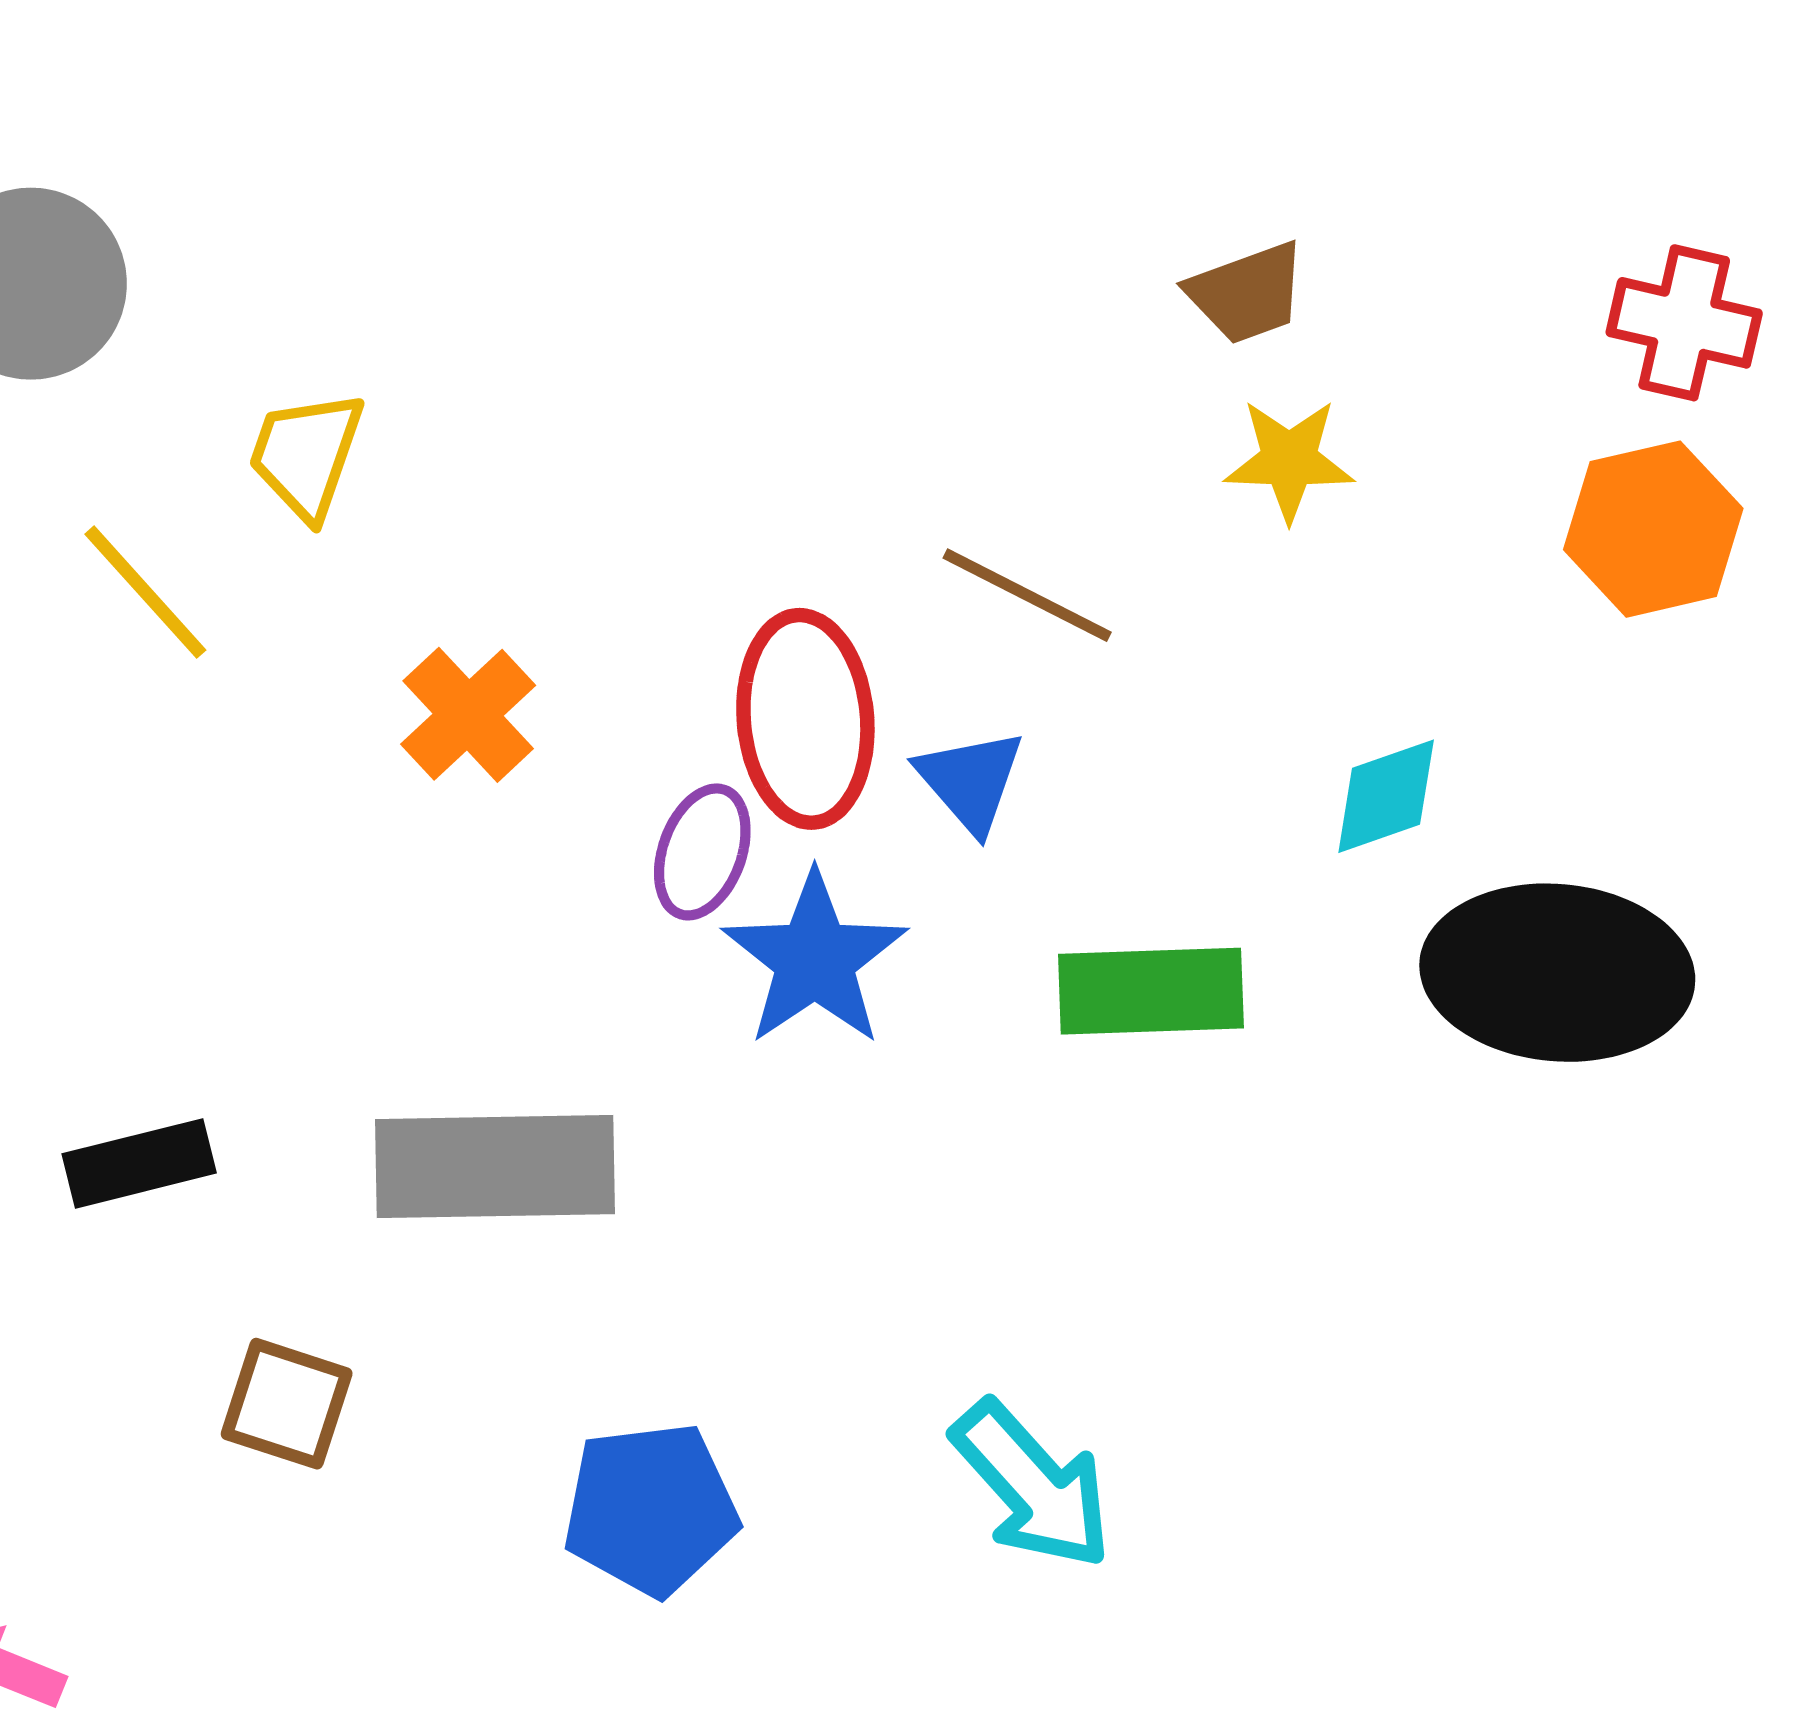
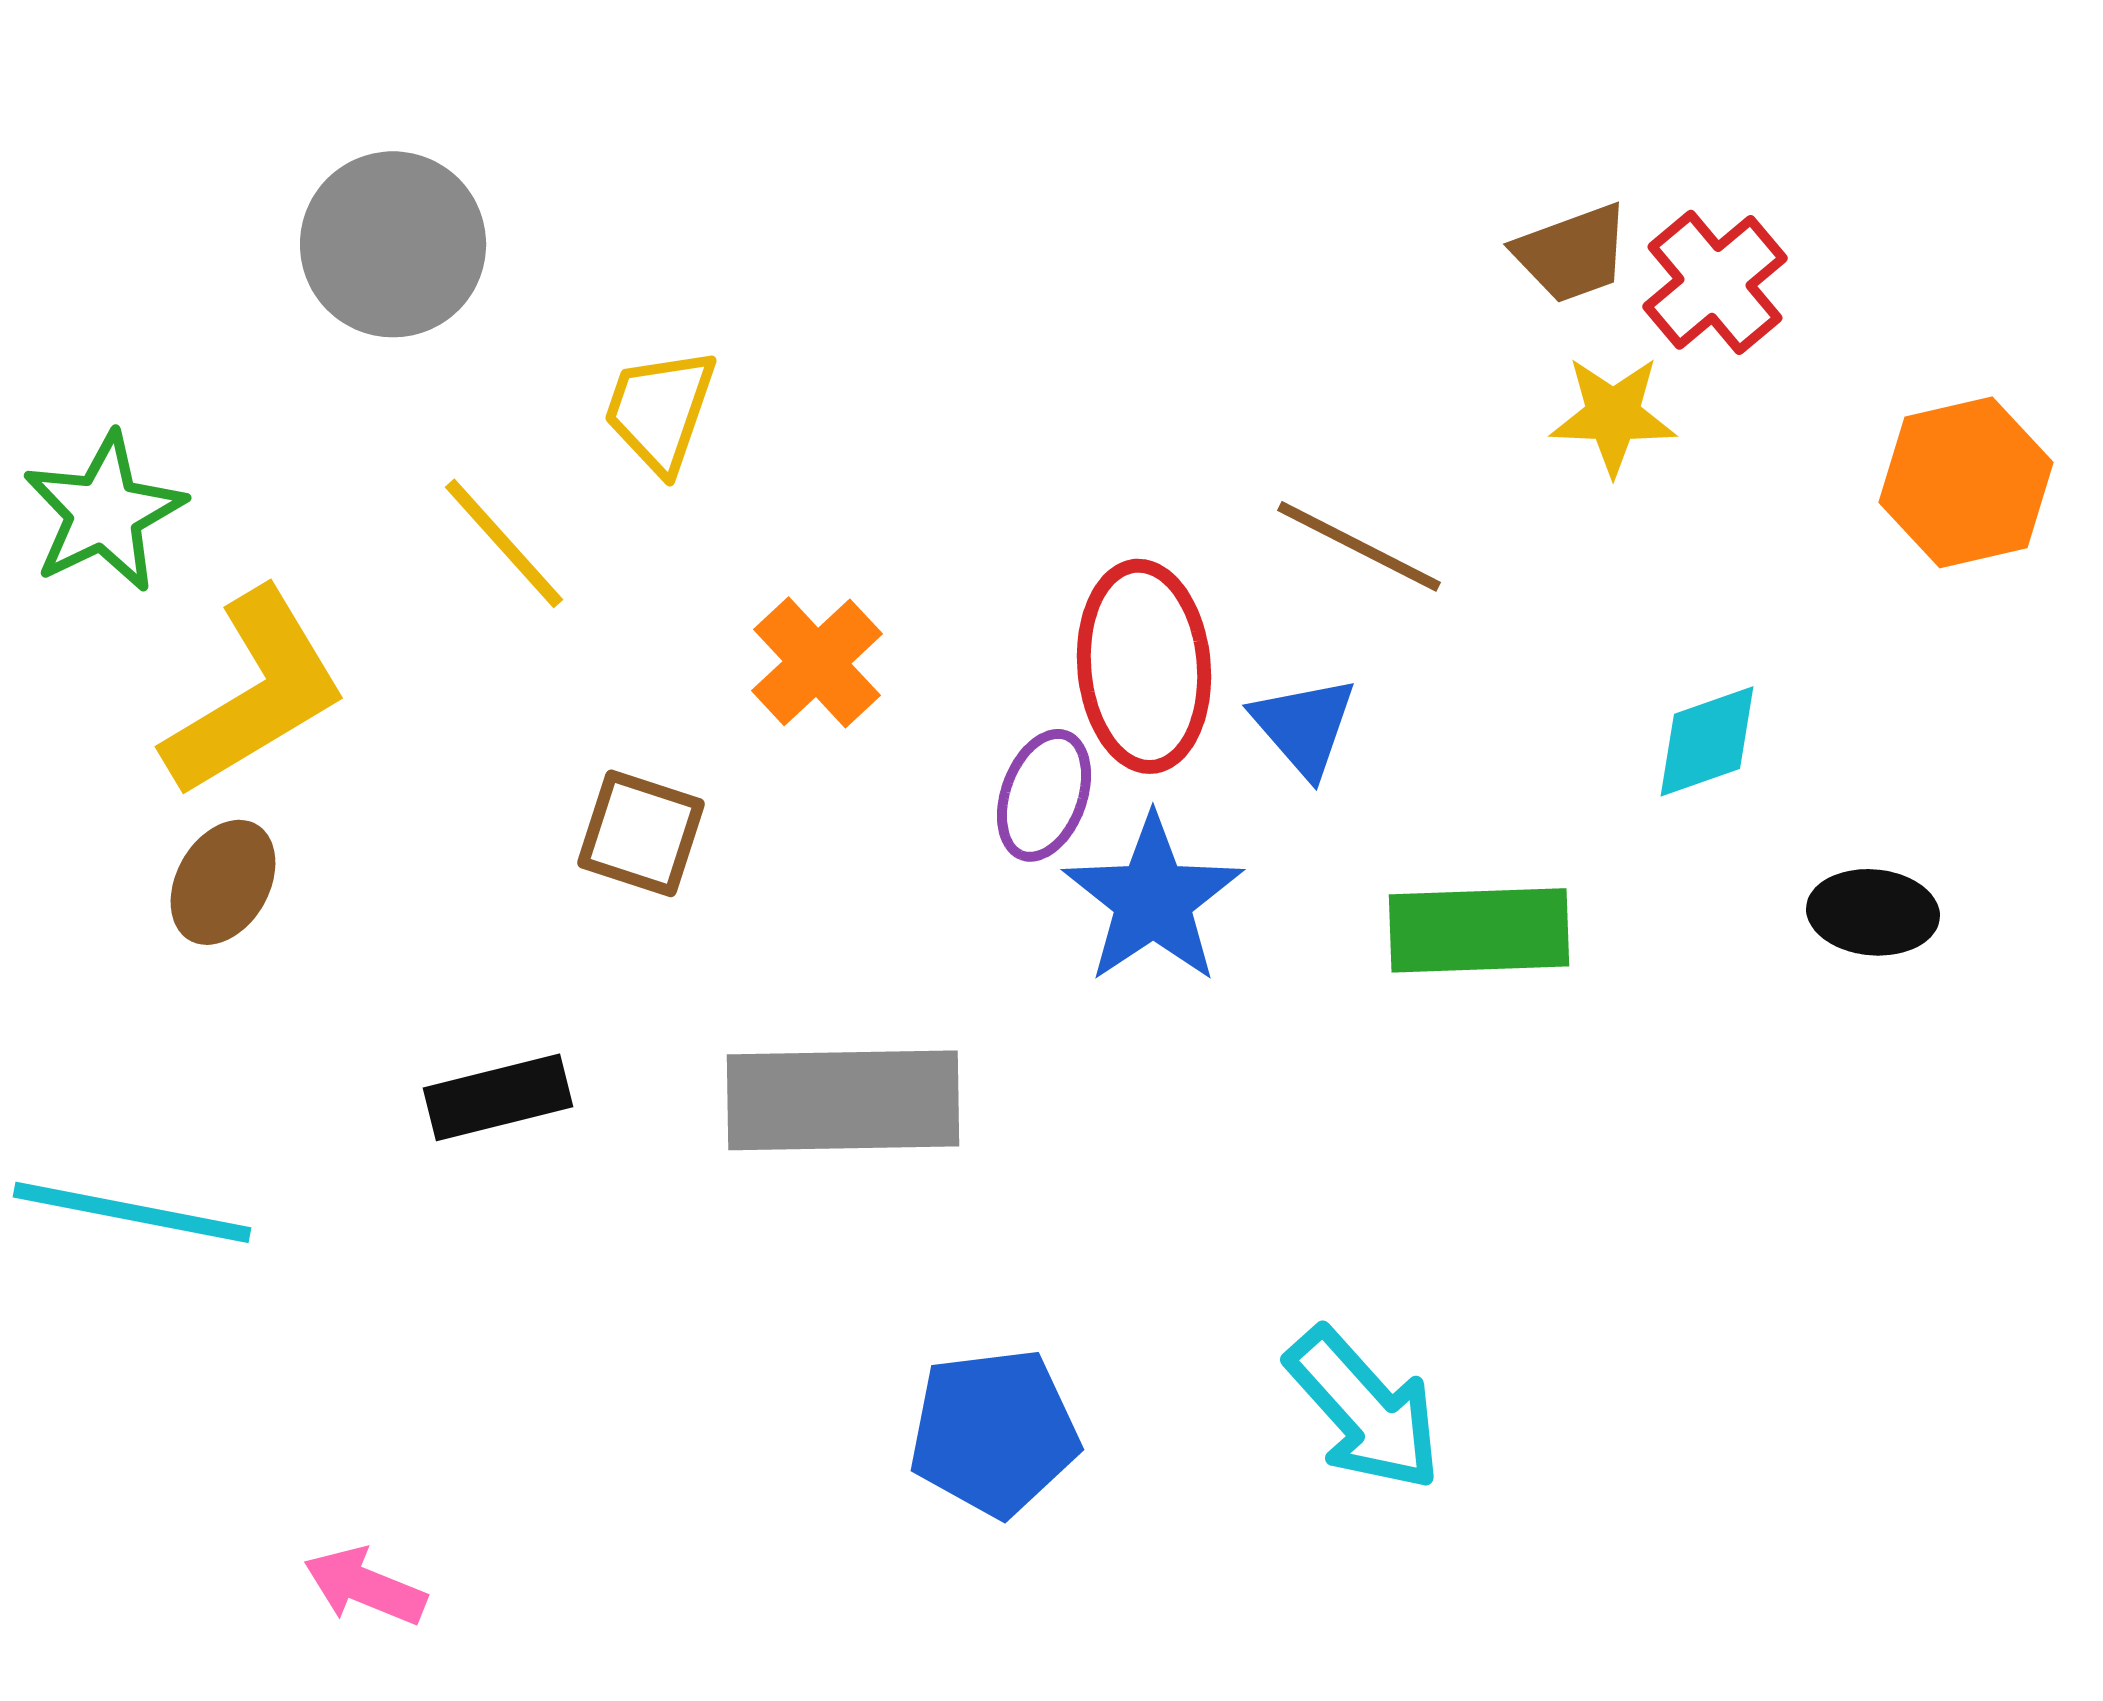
red cross: (1684, 323) -> (1715, 282), moved, turned 37
black ellipse: (1557, 973) -> (1873, 912), size x0.5
brown square: (287, 1404) -> (641, 833), moved

